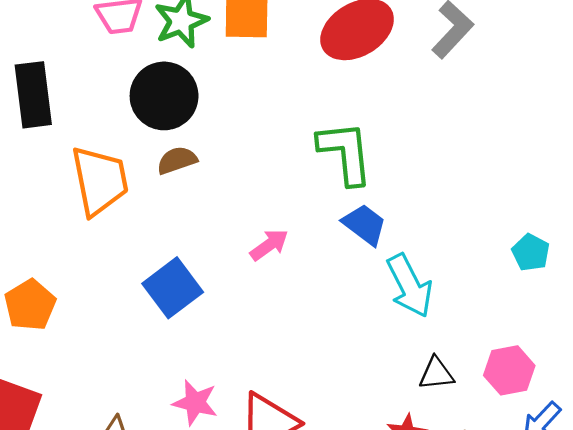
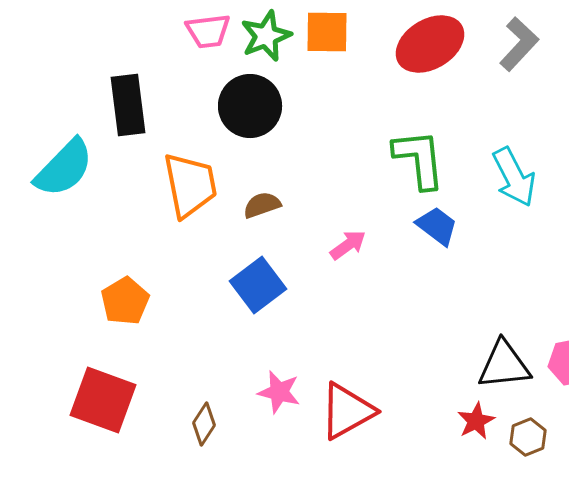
brown semicircle: (177, 160) -> (262, 205), moved
cyan arrow: (410, 286) -> (514, 177), moved
black triangle: (436, 374) -> (504, 365), size x1.6

